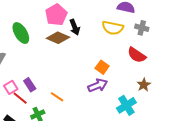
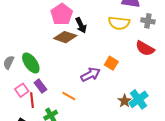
green ellipse: (21, 33) -> (31, 63), moved
purple arrow: (98, 85) -> (90, 75), moved
brown star: (144, 85) -> (125, 101), moved
red line: (20, 98) -> (32, 100), turned 49

